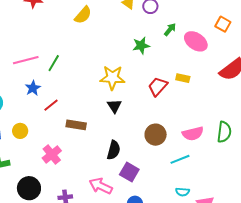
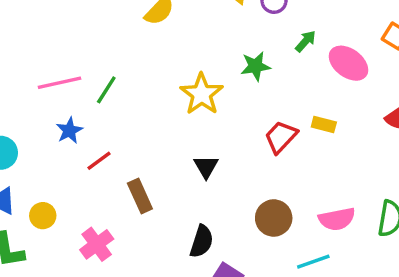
yellow star: (112, 78) -> (202, 94), moved, turned 30
brown rectangle: (76, 125) -> (140, 196), turned 54
yellow circle: (20, 131) -> (43, 216), moved

